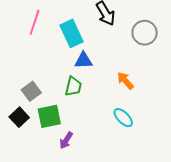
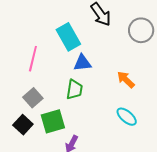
pink line: (35, 22) -> (33, 59), moved

